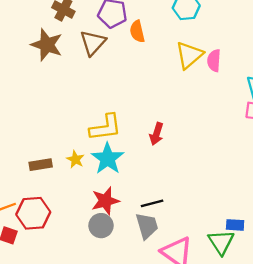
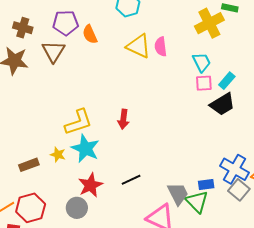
yellow triangle: (189, 55) -> (138, 46), turned -44
gray circle: (101, 226) -> (77, 208), moved
gray trapezoid: (147, 226) -> (178, 194), moved

